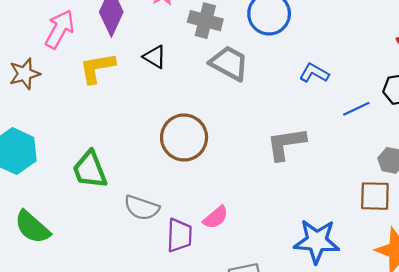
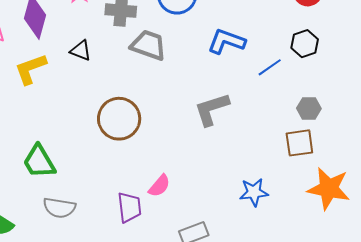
blue L-shape: (314, 73) -> (226, 41), size x1.4
gray semicircle: (142, 208) -> (59, 208), moved
blue star: (317, 241) -> (254, 192), size x0.7

